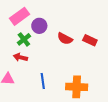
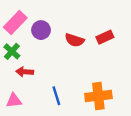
green cross: (24, 39) -> (12, 51), moved
red rectangle: (90, 40) -> (105, 37), turned -40

